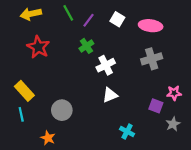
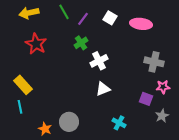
gray cross: (152, 59) -> (154, 62), moved, turned 30
gray circle: (62, 110) -> (69, 122), moved

